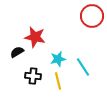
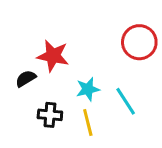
red circle: (92, 16) -> (139, 42), moved

